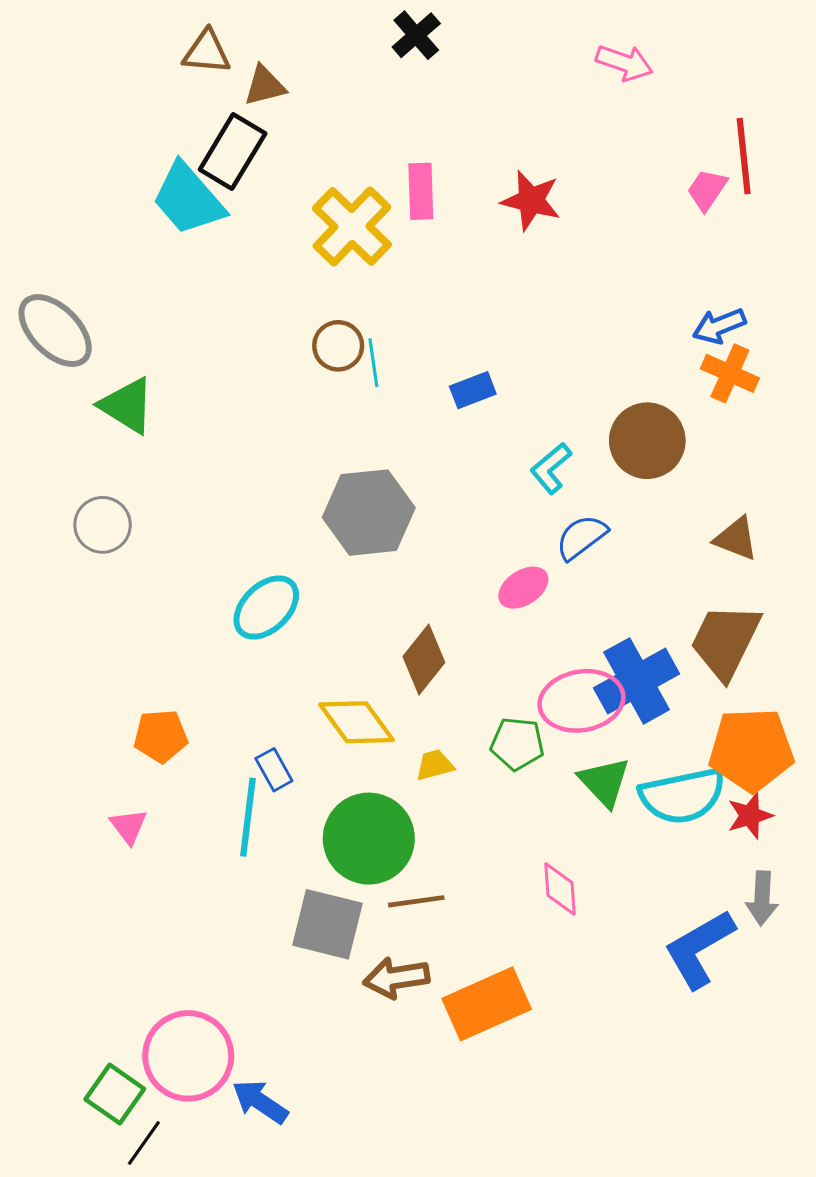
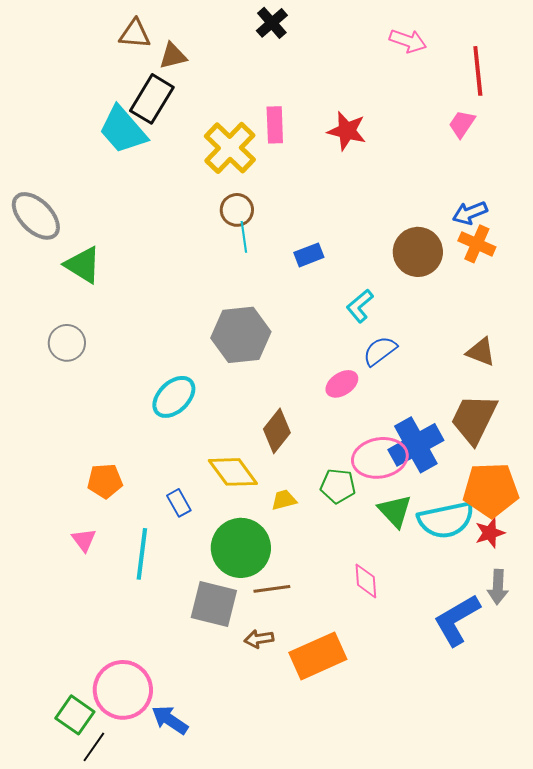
red line: (744, 156) -> (478, 71), moved
brown circle: (338, 346) -> (237, 210), moved
brown circle: (647, 441) -> (418, 252), moved
cyan line: (248, 817) -> (142, 554), moved
brown arrow: (396, 978) -> (259, 639), size x0.7

